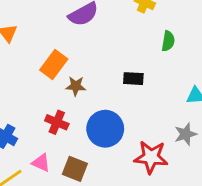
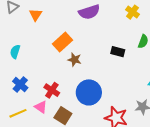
black rectangle: (133, 79) -> (118, 52), moved
red cross: (57, 122) -> (52, 90), moved

